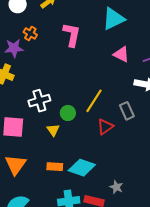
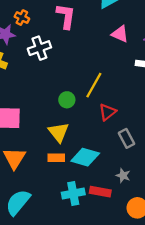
white cross: (39, 101) -> (39, 48), moved
gray rectangle: (127, 111) -> (126, 138), moved
yellow triangle: (53, 130) -> (59, 132), moved, size x1.5

